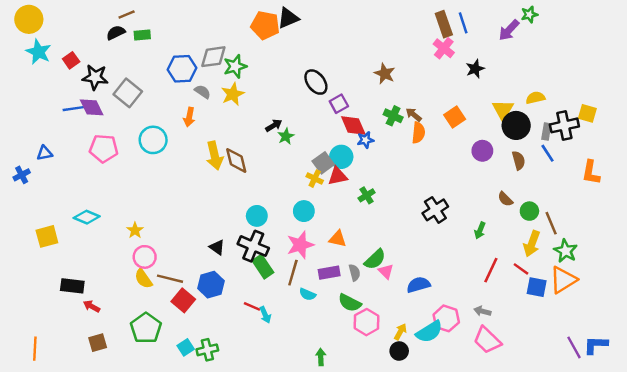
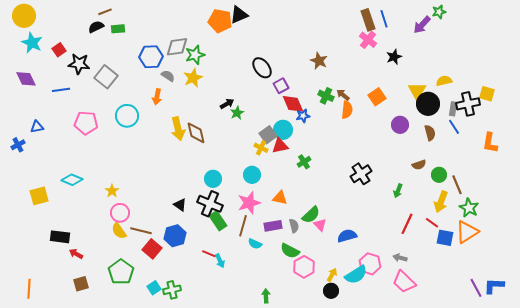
purple diamond: (92, 107) -> (26, 79), moved
brown semicircle: (505, 199) -> (419, 165), turned -64

